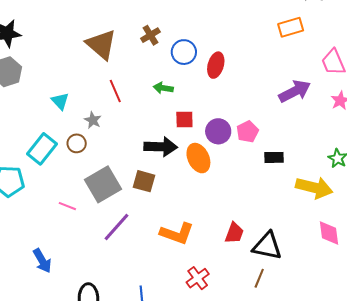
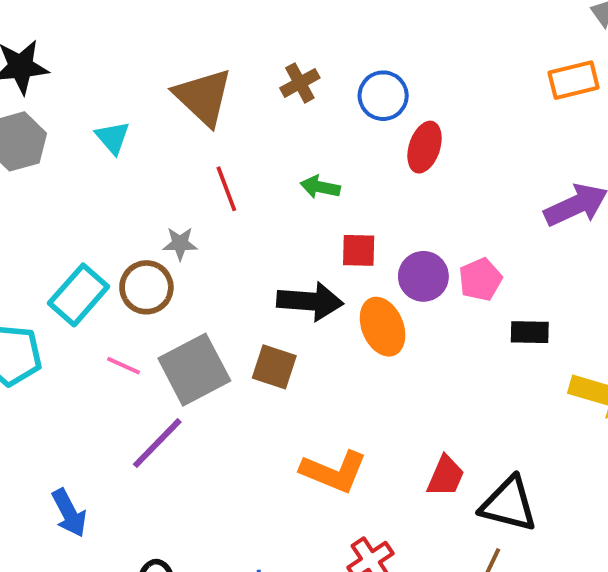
blue circle: (184, 52) -> (383, 96), moved
cyan triangle: (60, 101) -> (113, 138), moved
gray star: (93, 120) -> (180, 244), turned -30
brown circle: (77, 143) -> (146, 287), size x1.4
pink line: (67, 206) -> (124, 366), moved
purple line: (117, 227) -> (157, 443), moved

